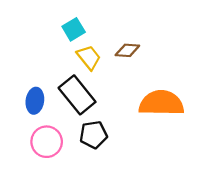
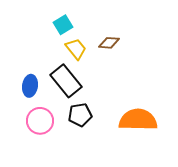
orange semicircle: (161, 103) -> (138, 120), moved

